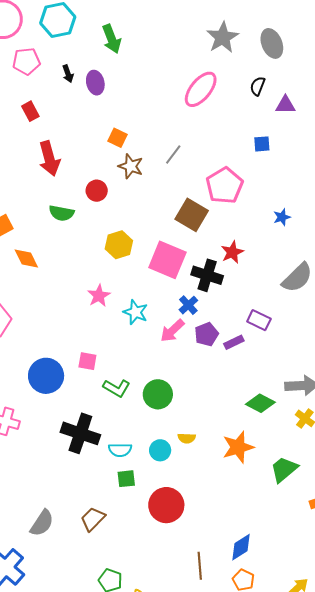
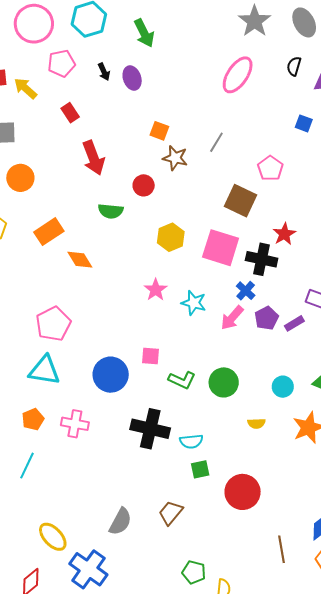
blue square: (262, 144) -> (304, 123), turned 30
pink pentagon: (225, 185) -> (270, 168), size x0.7
cyan circle: (160, 450) -> (283, 387), moved

